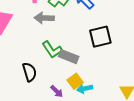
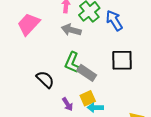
green L-shape: (52, 50) -> (72, 62), turned 45
black semicircle: (29, 72) -> (45, 79), turned -42

